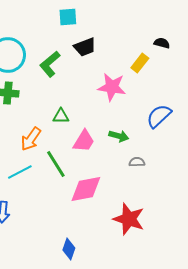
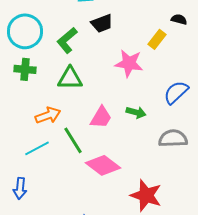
green triangle: (61, 116) -> (70, 78), moved, size x1.5
orange arrow: (31, 139) -> (48, 115), turned -145
gray semicircle: (137, 162) -> (173, 138), moved, size x1.8
pink diamond: (86, 189) -> (103, 165), turned 48

